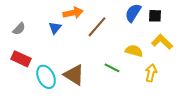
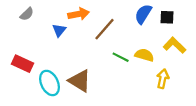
gray semicircle: (19, 29) -> (27, 14), moved
green line: (112, 68) -> (121, 57), moved

